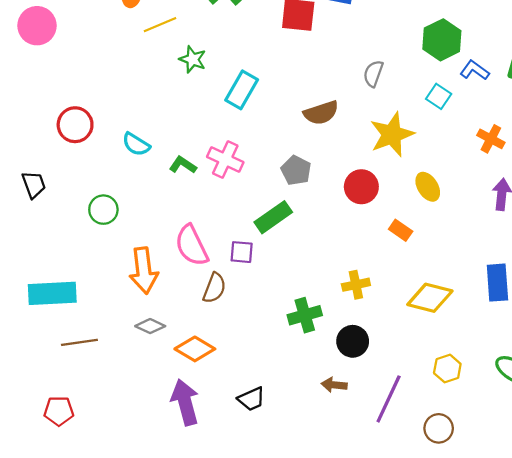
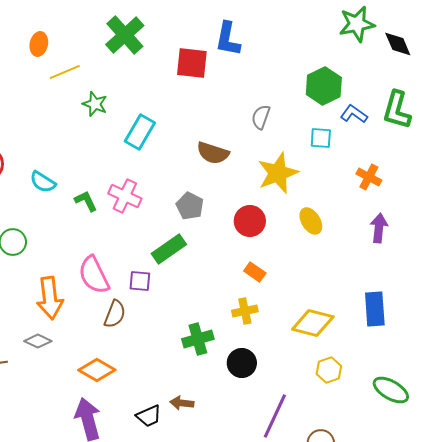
cyan square: (439, 96) -> (321, 138), turned -30
brown semicircle: (321, 113) -> (213, 153), turned 36
green L-shape: (183, 165) -> (86, 201), turned 30
orange rectangle: (401, 230) -> (255, 272), moved
gray diamond: (150, 326) -> (38, 341), moved
yellow hexagon: (447, 369) -> (329, 370), moved
brown arrow: (334, 385) -> (182, 403), moved

